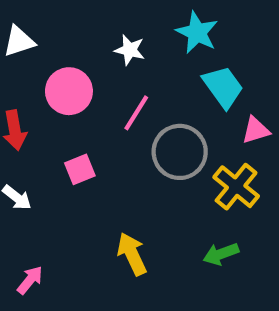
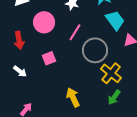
yellow cross: (236, 187) -> (111, 73), moved
green arrow: (221, 254) -> (114, 97), turned -35

